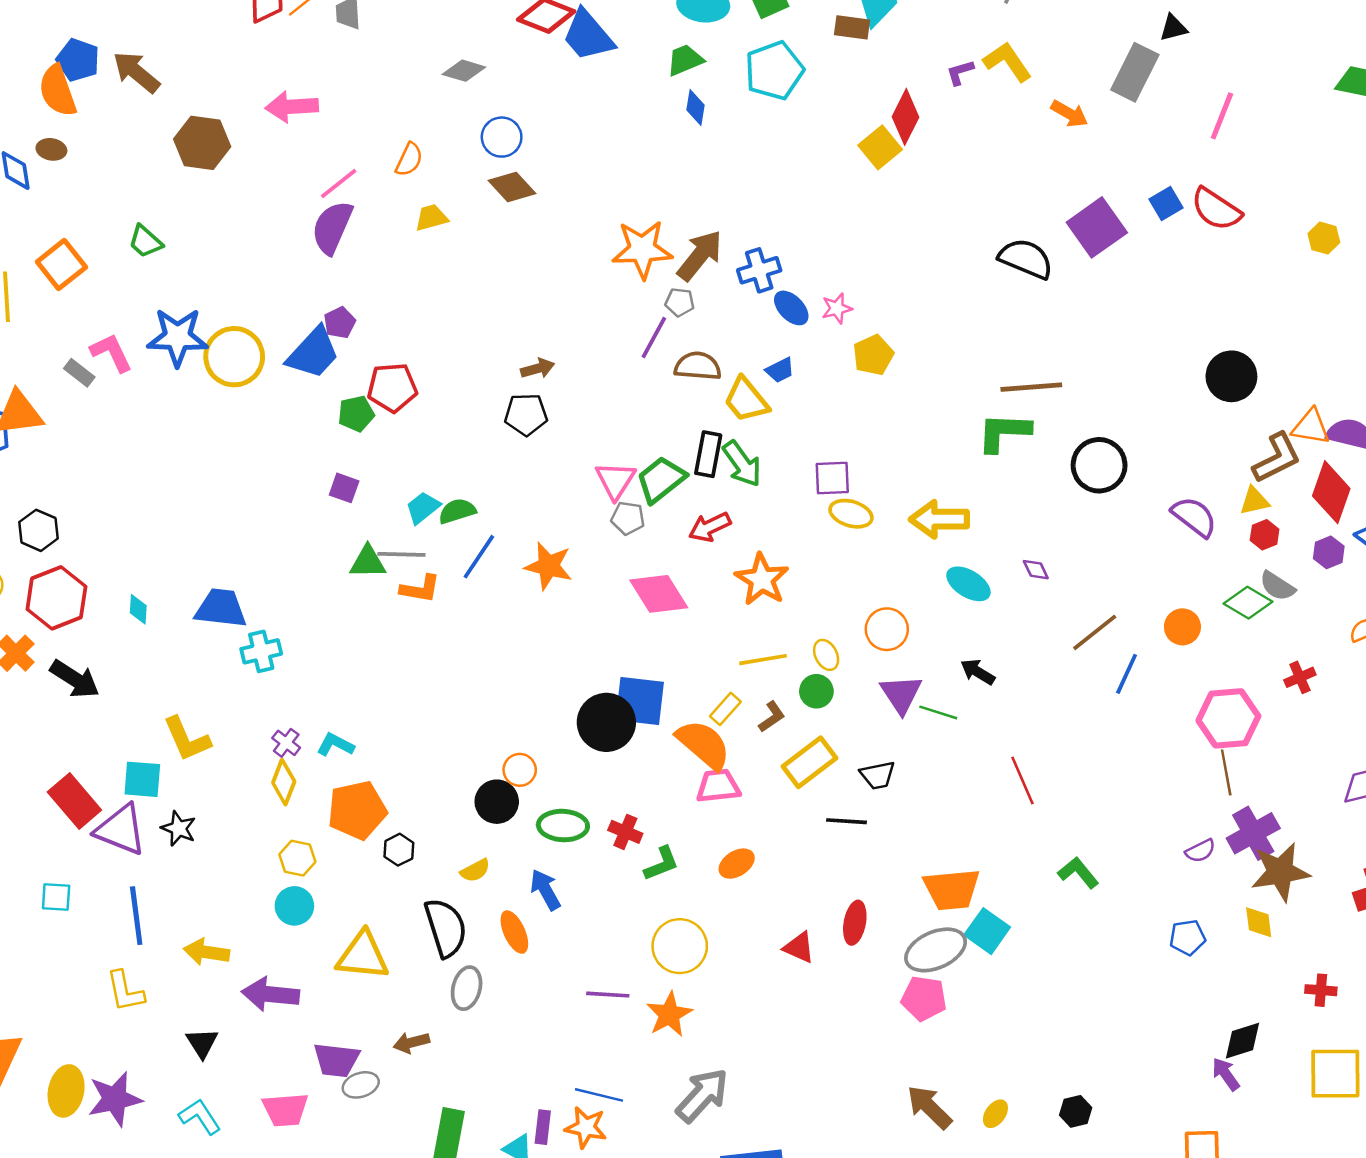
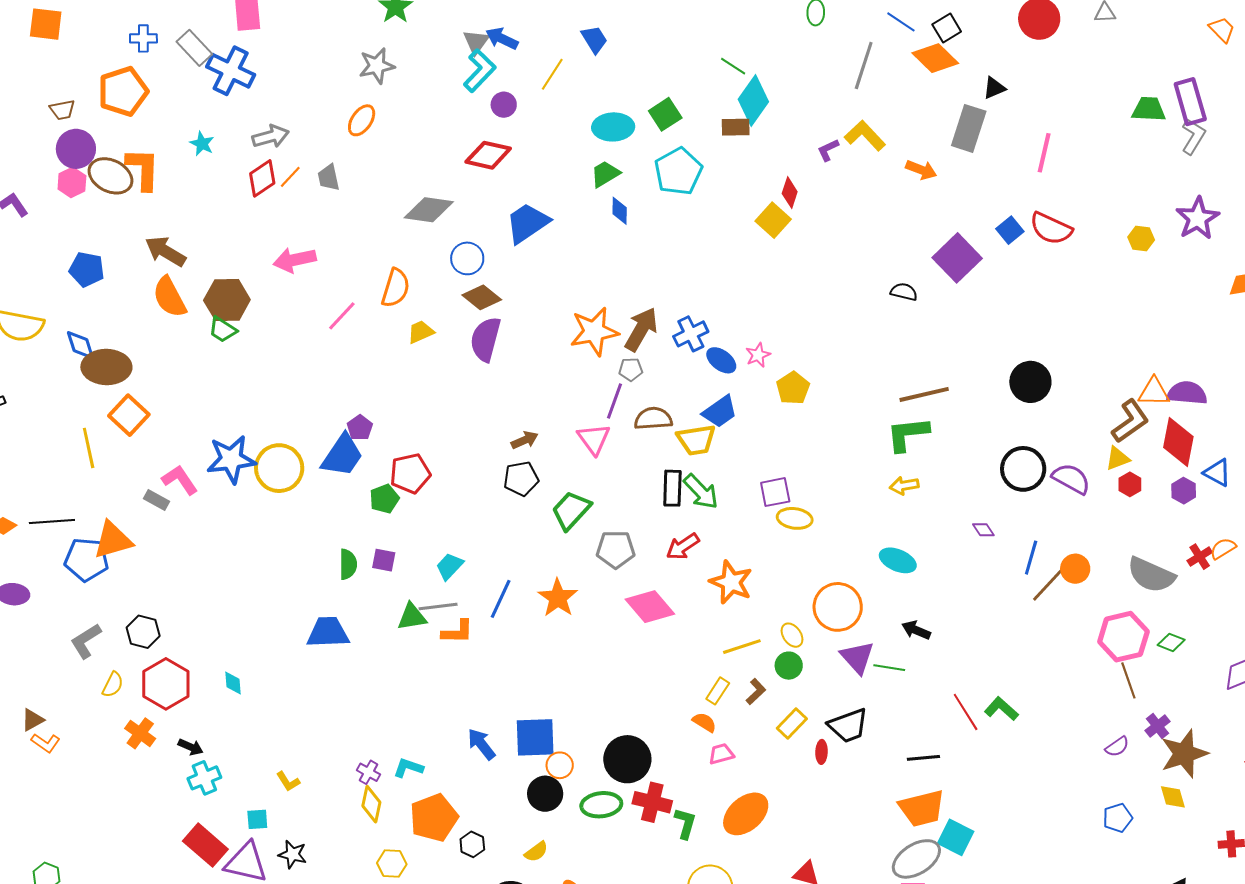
blue trapezoid: (588, 35) -> (527, 223), moved, turned 105
blue pentagon: (78, 60) -> (87, 269), moved
gray diamond: (464, 71) -> (429, 210), size x1.4
orange semicircle: (58, 91) -> (169, 297), moved
red diamond: (905, 117) -> (790, 193), size x0.7
brown ellipse: (51, 149) -> (106, 367), moved, size x2.0
orange semicircle: (409, 160) -> (396, 288), size x1.4
purple semicircle: (332, 227) -> (485, 339), moved
green trapezoid: (145, 241) -> (223, 330), moved
black semicircle: (1026, 259) -> (904, 292), size x0.6
blue trapezoid: (780, 370) -> (720, 412), size x1.5
black circle: (1231, 376) -> (1030, 382), moved
yellow trapezoid: (746, 400) -> (696, 440), turned -51
black circle: (1099, 465) -> (1023, 469), moved
pink triangle: (615, 480) -> (594, 439), moved
green trapezoid: (661, 480) -> (571, 510), moved
green semicircle: (457, 511) -> (348, 564), moved, turned 116
gray pentagon: (628, 518) -> (616, 549), size x1.4
yellow arrow: (939, 519) -> (904, 486), moved, size x0.6
orange star: (548, 566) -> (558, 598), turned 30
purple diamond: (1036, 570) -> (983, 530), moved
gray semicircle: (1277, 586) -> (1151, 575), moved, size x1.6
green diamond: (1248, 603) -> (1171, 642), moved, size x0.7
blue trapezoid: (221, 608) -> (328, 632), moved
orange circle: (887, 629) -> (838, 607), size x1.4
brown line: (1095, 632) -> (1048, 584), moved
cyan cross: (261, 651) -> (204, 778), moved
blue line: (1127, 674) -> (1031, 558), moved
red cross: (1300, 677) -> (1200, 557), moved
black arrow: (75, 679) -> (191, 747), size x0.6
blue square: (640, 701) -> (535, 737), moved
black circle: (606, 722) -> (627, 759), moved
yellow L-shape: (187, 739) -> (288, 781), size x0.6
orange semicircle: (703, 744) -> (704, 722), size x0.5
yellow rectangle: (809, 762) -> (792, 723), size x0.7
black trapezoid: (878, 775) -> (848, 725), size x1.4
cyan square: (142, 779) -> (257, 819), size x0.7
pink trapezoid: (718, 786) -> (721, 754), size x0.7
black line: (846, 821) -> (923, 758), moved
red cross: (625, 832) -> (652, 802), size x1.4
purple cross: (1253, 833) -> (1158, 726), size x0.6
green L-shape: (662, 864) -> (685, 823), turned -44
orange ellipse: (737, 864) -> (746, 814), size x1.6
green L-shape: (1078, 873) -> (1001, 709), moved
blue arrow: (545, 890) -> (481, 744), moved
red ellipse: (855, 923) -> (822, 752), moved, size x0.7

